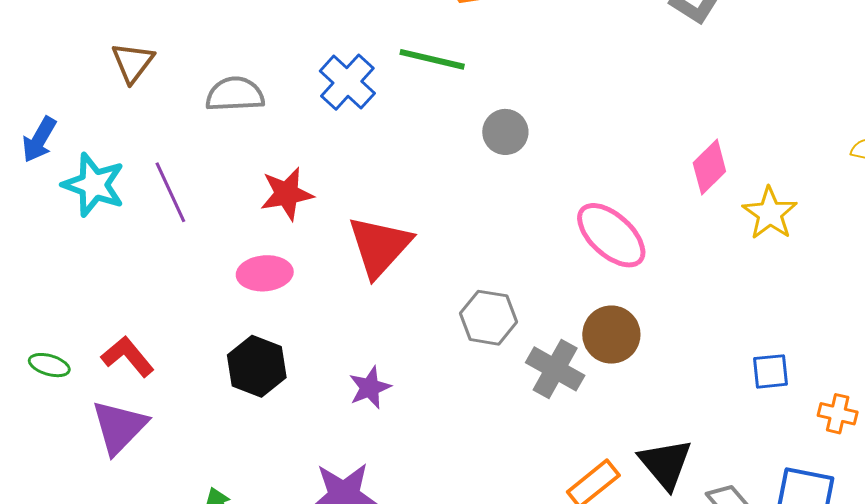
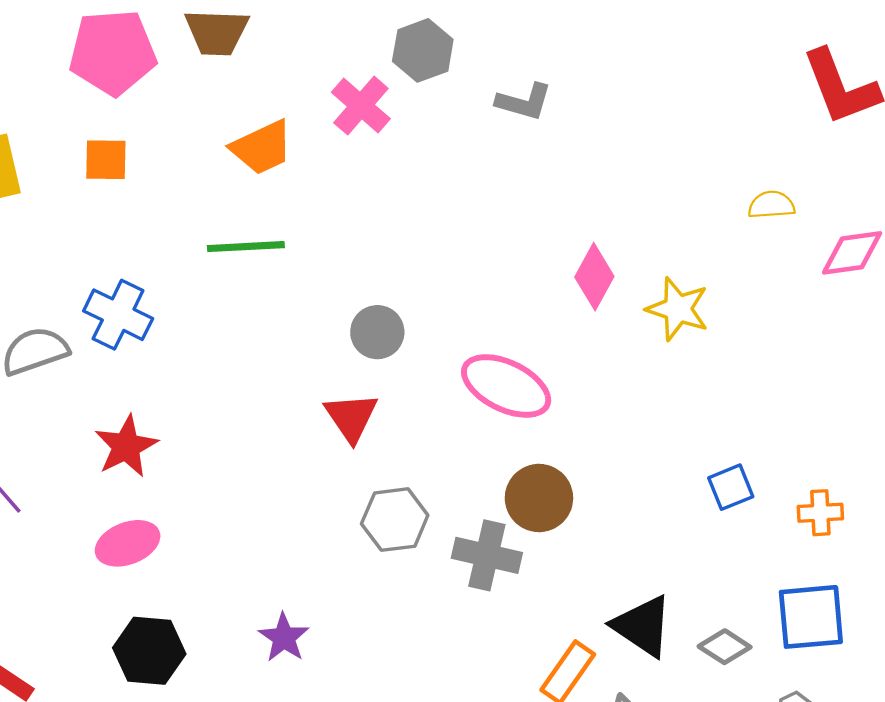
blue cross: (347, 82) -> (118, 315), moved
gray circle: (505, 132) -> (377, 332), moved
red triangle: (379, 246) -> (351, 417), moved, size x0.7

